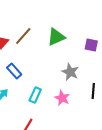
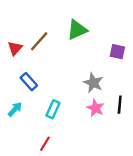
green triangle: (56, 37) -> (77, 30), moved
pink star: (62, 98) -> (96, 108), moved

